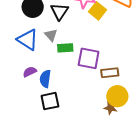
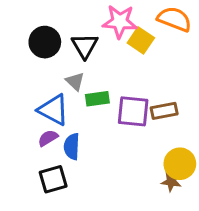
blue triangle: (28, 40) -> (53, 110), moved
brown rectangle: (110, 73) -> (164, 111), moved
black square: (50, 101) -> (53, 179), moved

